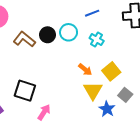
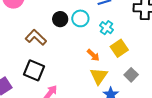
brown L-shape: (24, 39) -> (36, 37), moved
yellow square: (111, 71) -> (119, 48), moved
gray square: (125, 95) -> (131, 75), moved

